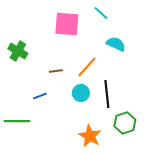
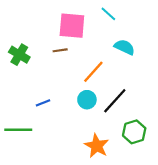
brown line: (56, 71) -> (60, 50), moved
black line: (107, 94) -> (115, 101), turned 48

